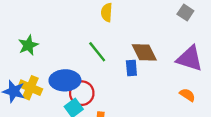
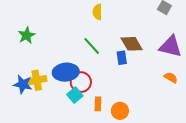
green star: (28, 45) -> (27, 35), moved
yellow cross: (30, 88) -> (37, 80), turned -30

